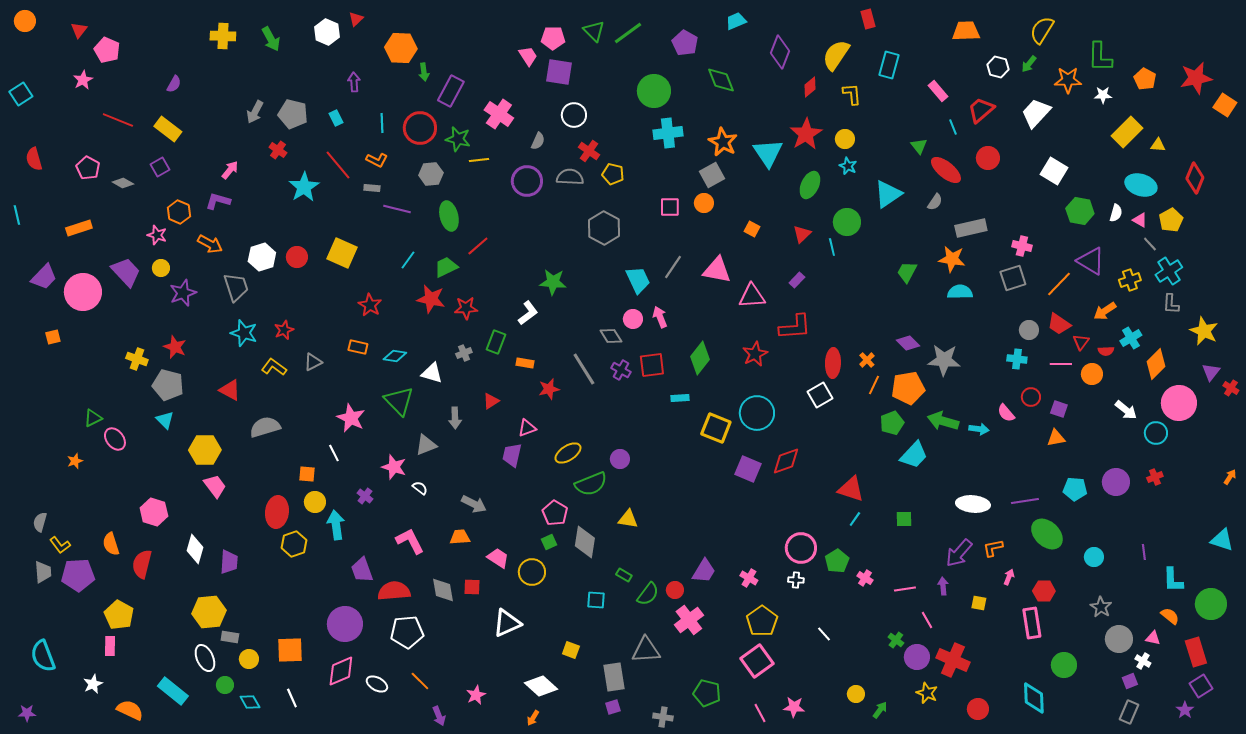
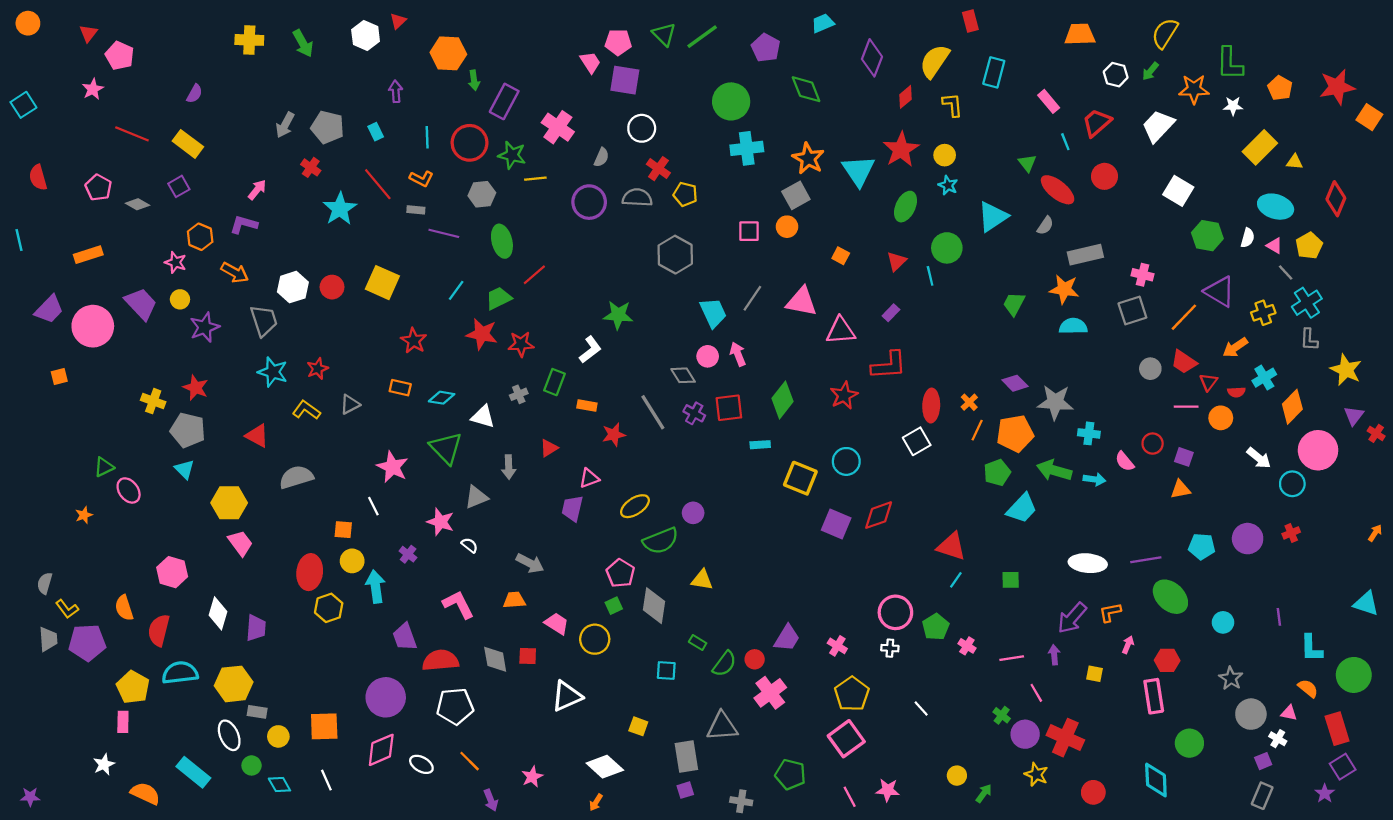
cyan cross: (1017, 359) -> (1089, 433), moved
cyan circle: (757, 413) -> (846, 461), size x0.7
cyan semicircle: (43, 656) -> (180, 673), moved, turned 104

